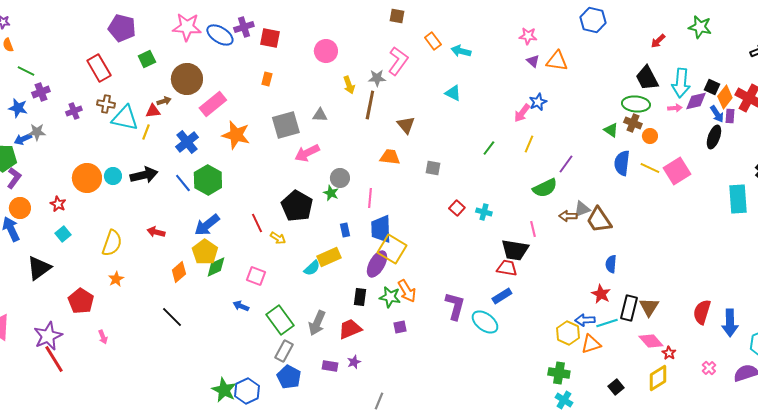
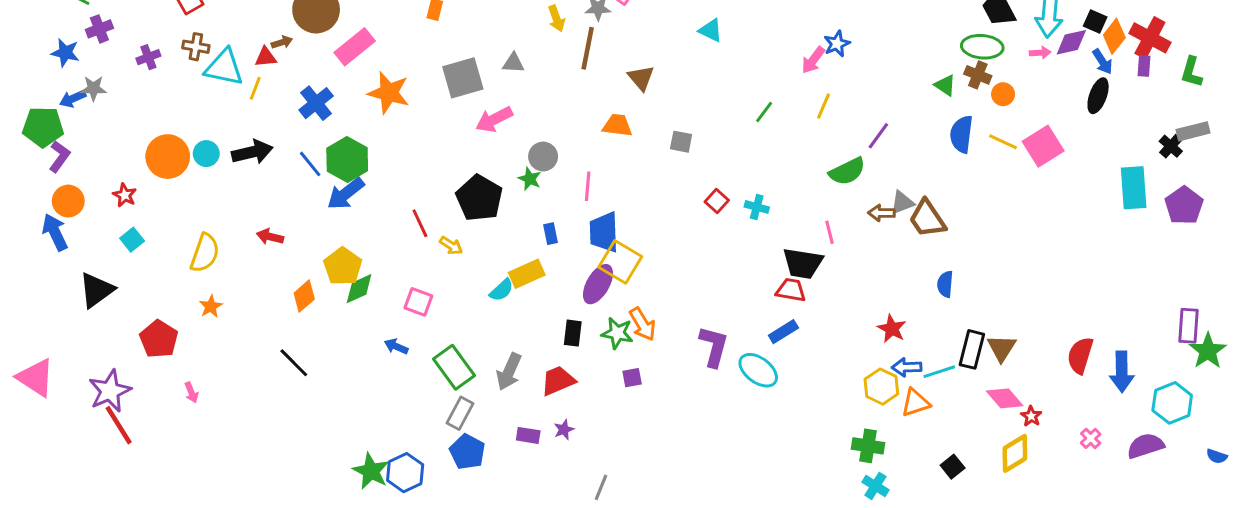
purple rectangle: (730, 116) -> (1144, 66), moved
blue arrow: (207, 225) -> (346, 194), moved
red star: (601, 294) -> (892, 329), moved

